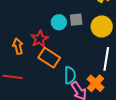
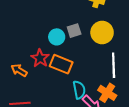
orange arrow: (18, 46) -> (19, 70), turned -35
orange rectangle: (49, 58) -> (61, 64), moved

